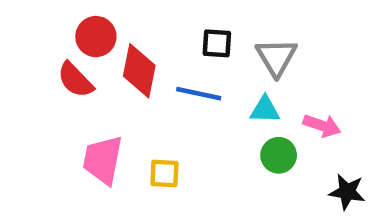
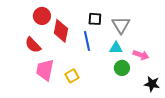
red semicircle: (75, 80) -> (33, 45), moved
blue line: (199, 94) -> (87, 41), turned 66
yellow square: (164, 174) -> (72, 76), turned -32

